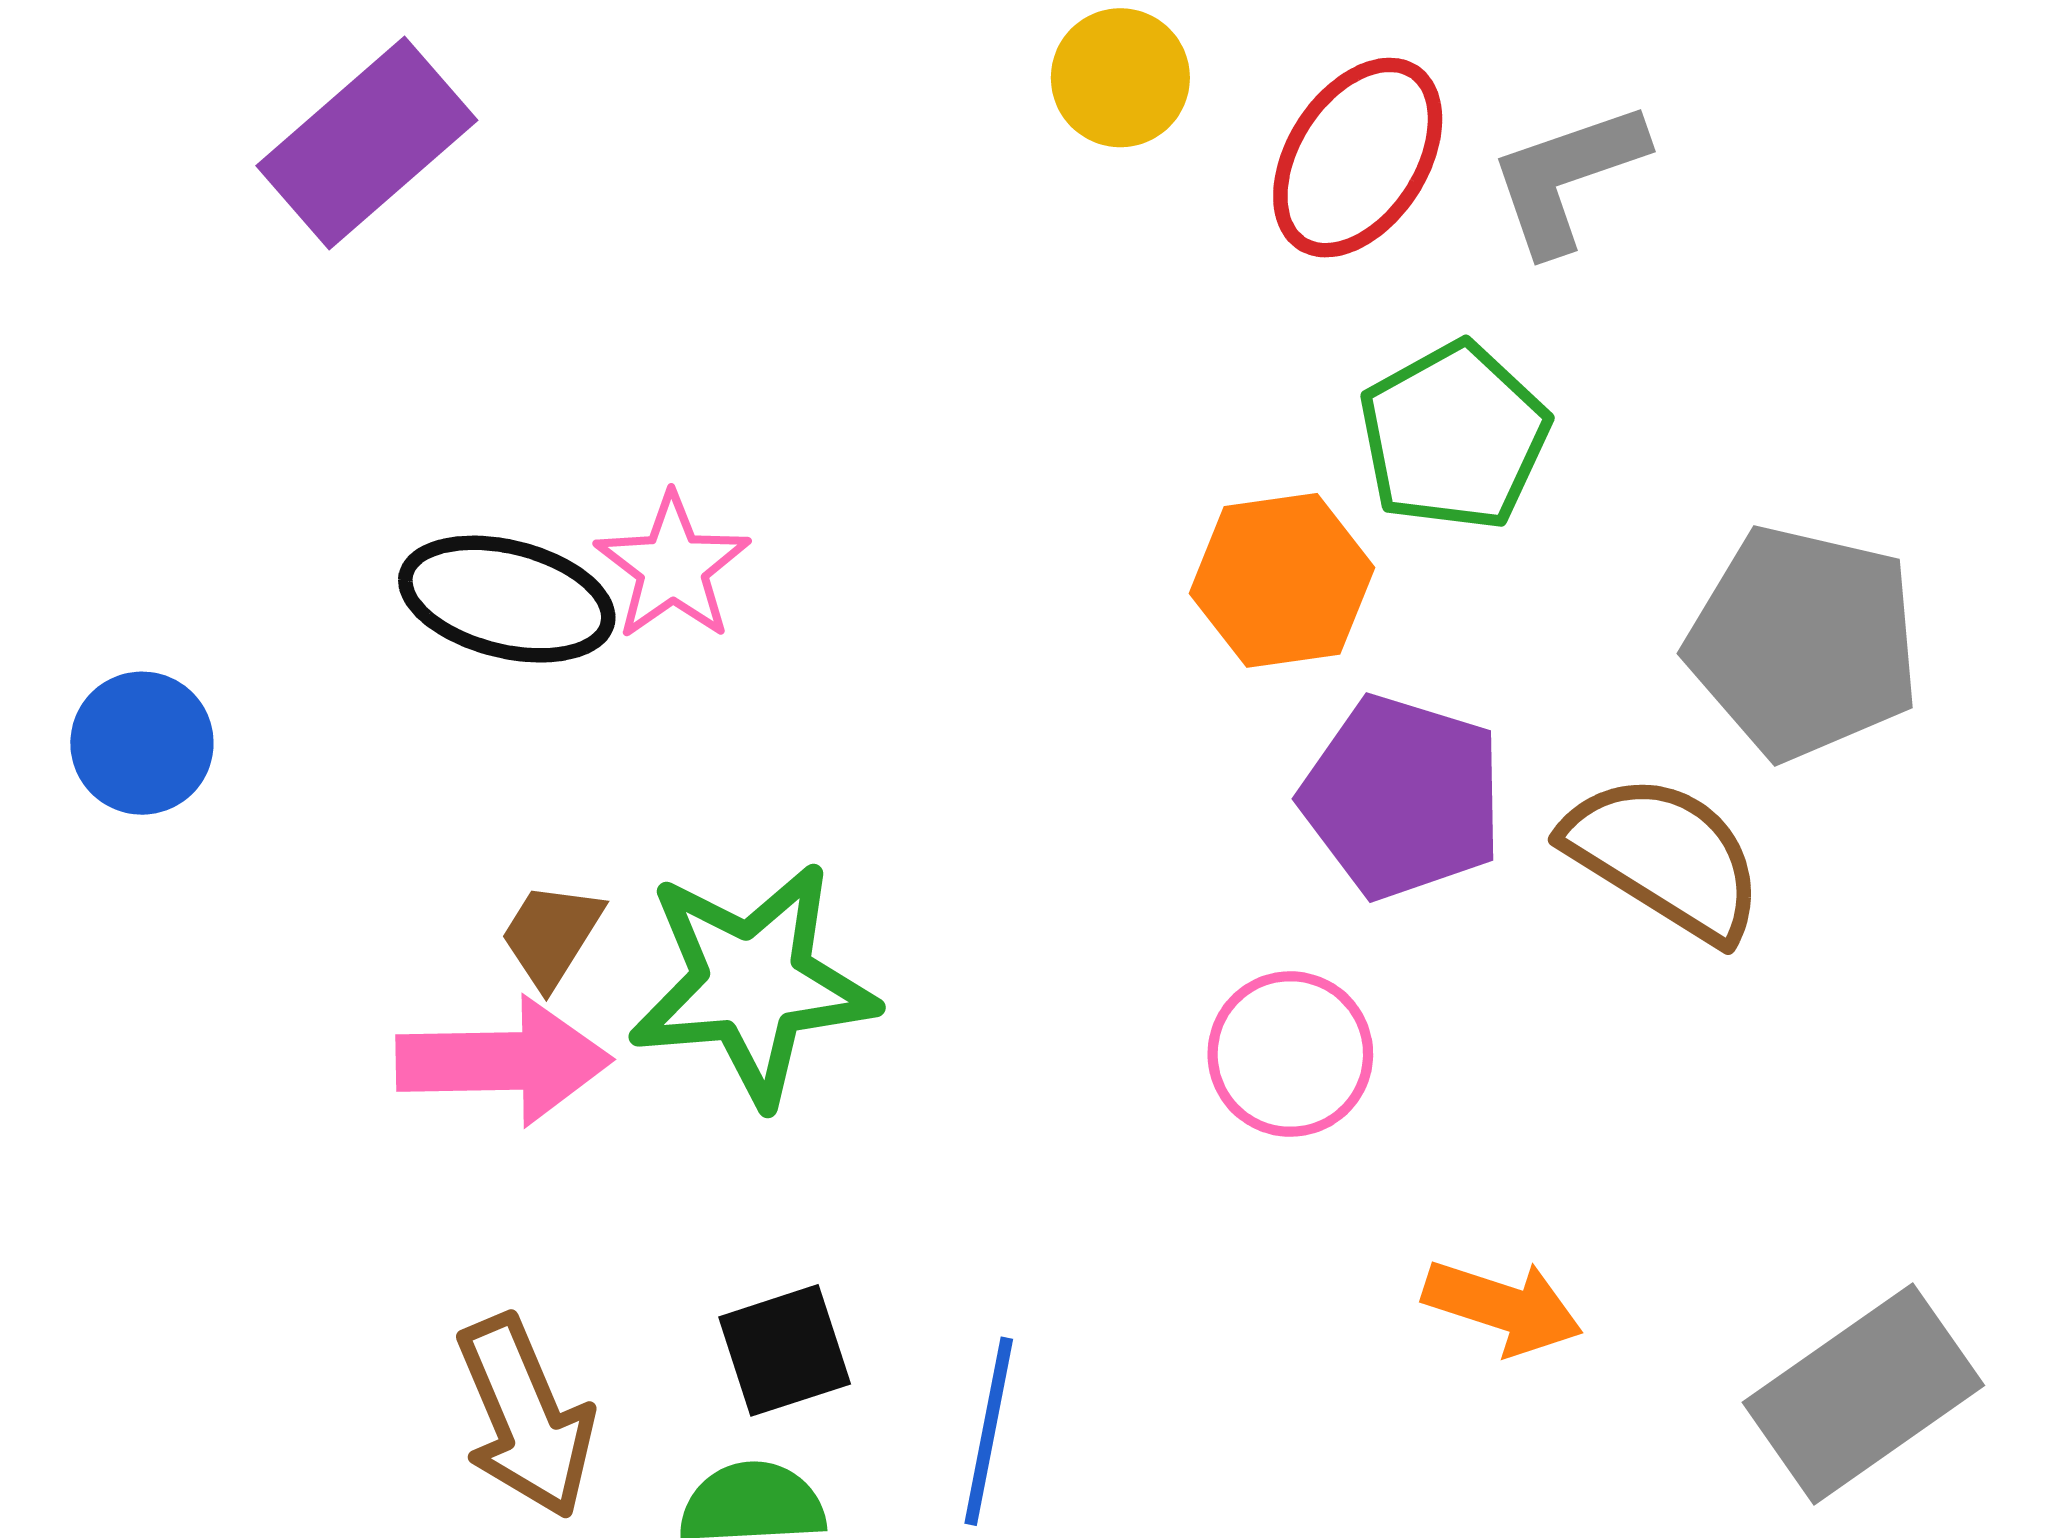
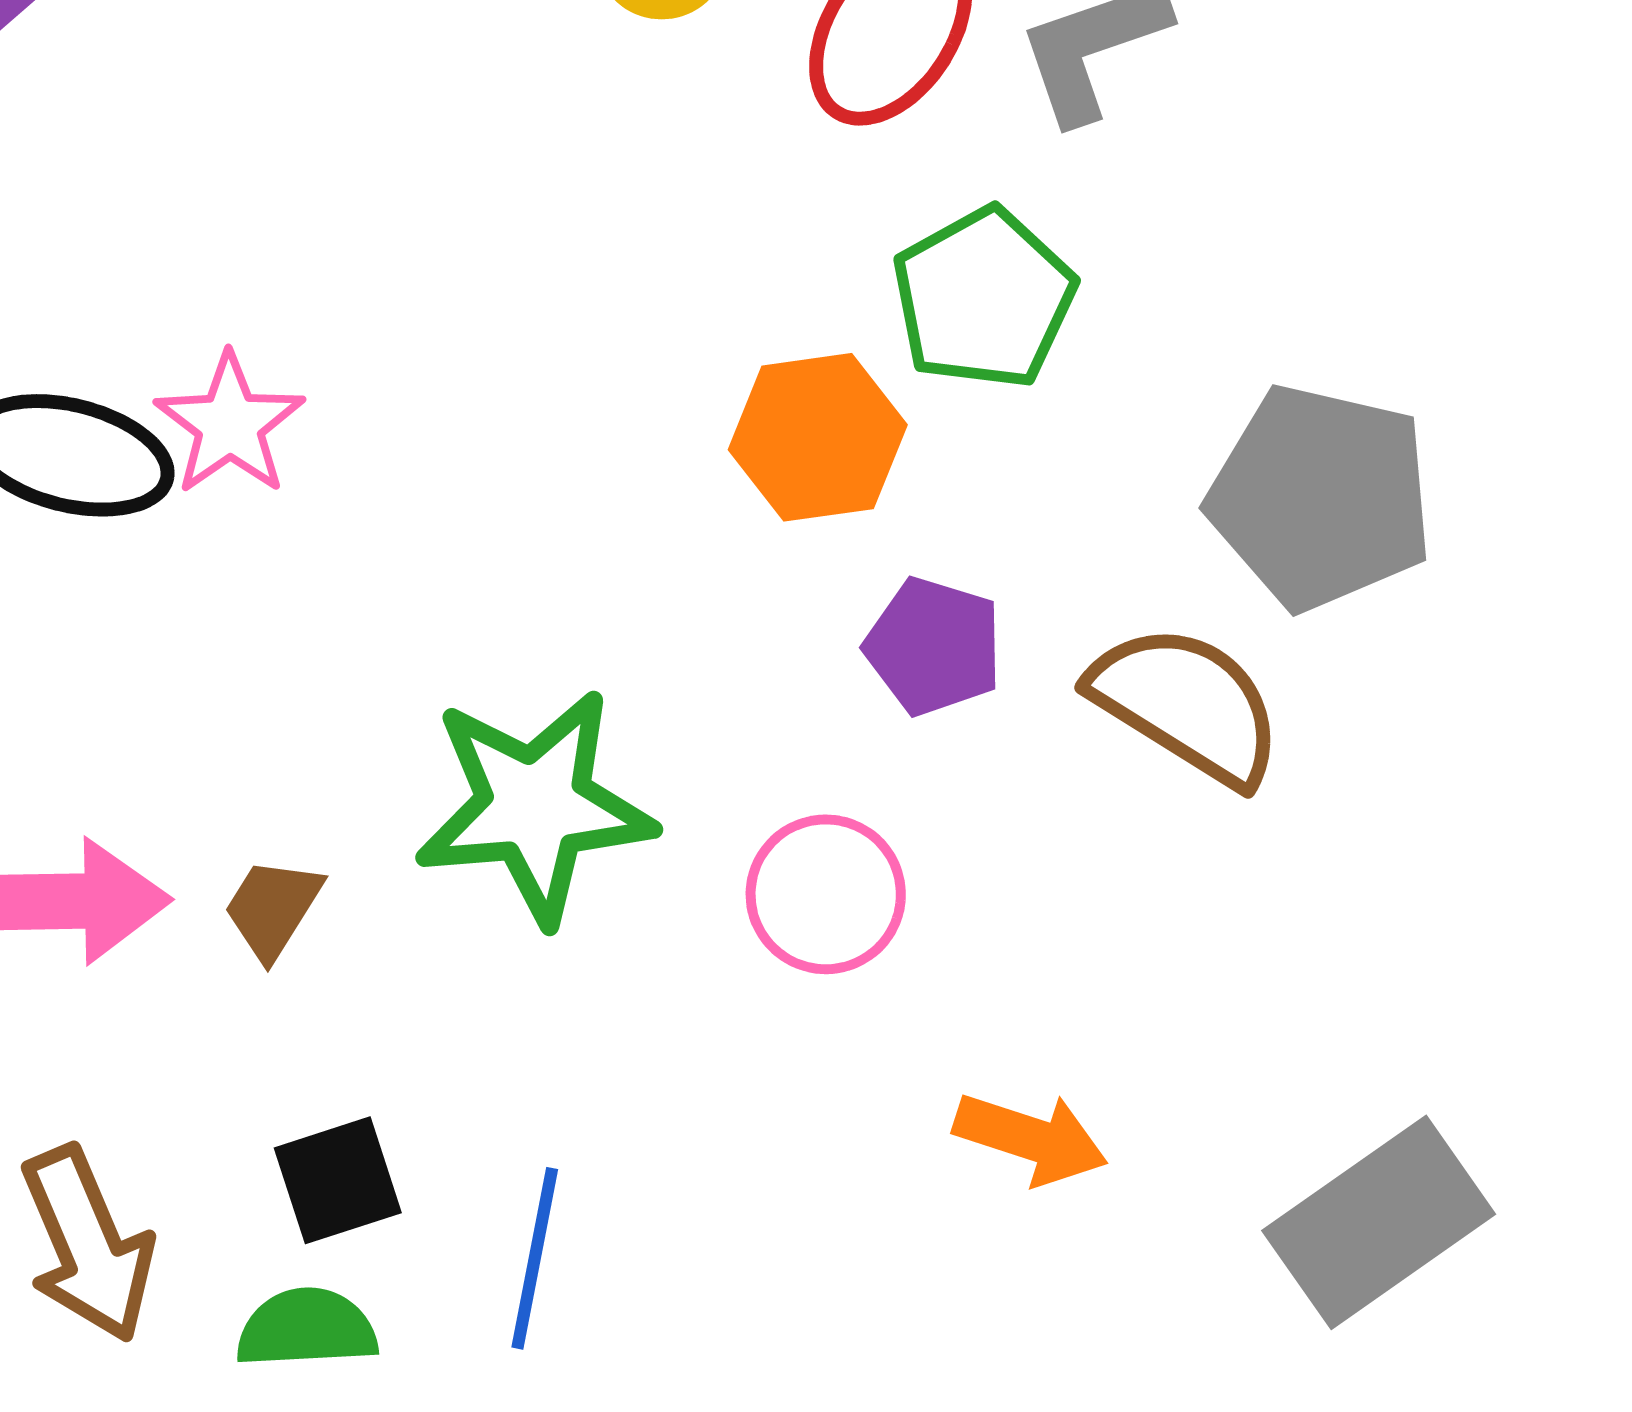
purple pentagon: (1402, 797) -> (934, 646), size x0.7
brown trapezoid: (551, 935) -> (273, 908), moved
green star: (752, 984) -> (535, 806), moved

